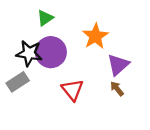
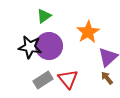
gray rectangle: (18, 82) -> (43, 80), moved

